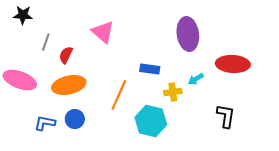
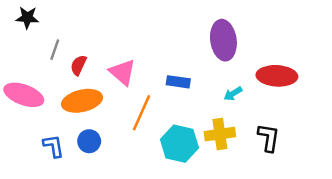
pink triangle: (103, 32) -> (122, 72), moved
yellow cross: (173, 92) -> (220, 134), moved, size x1.4
blue L-shape: (45, 123) -> (53, 146), turned 70

